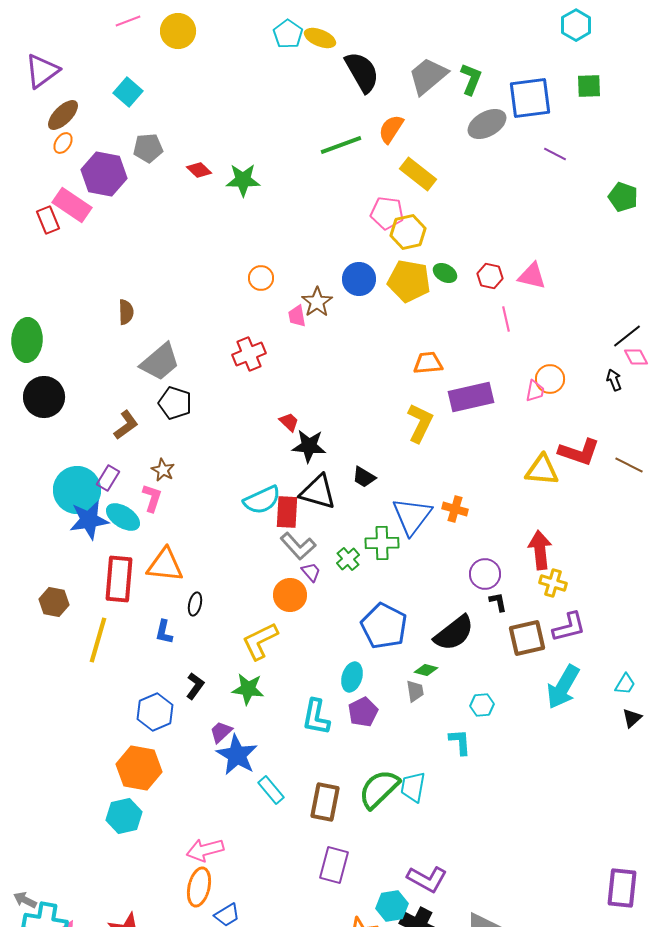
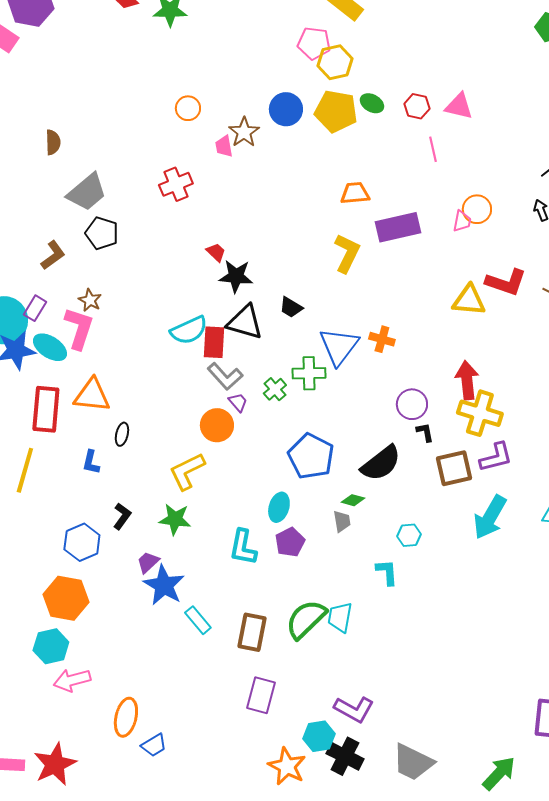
pink L-shape: (152, 498) -> (79, 328), size x1.5
yellow cross: (553, 583) -> (480, 413), size x1.6
pink arrow: (205, 850) -> (72, 680), moved

